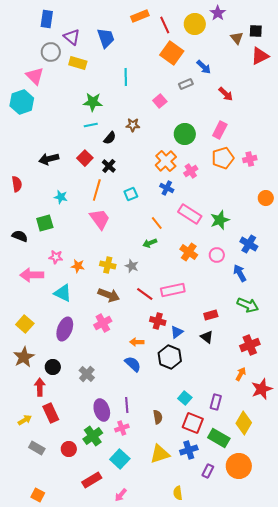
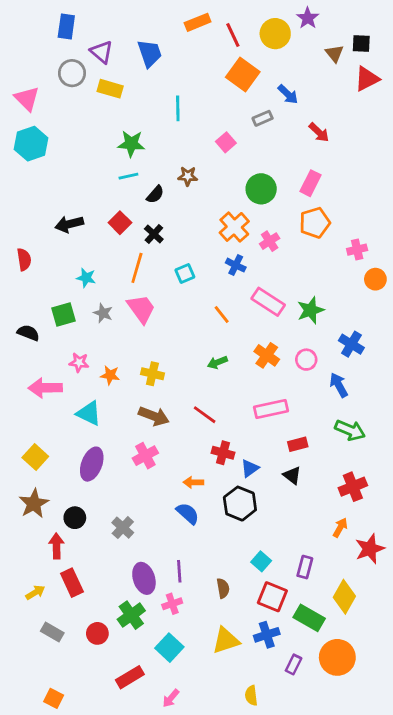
pink triangle: (35, 76) -> (27, 99), moved
pink cross: (250, 159) -> (357, 250), moved
green arrow: (150, 243) -> (217, 362), moved
gray star: (132, 266) -> (103, 313), moved
pink rectangle: (173, 290) -> (271, 409), moved

